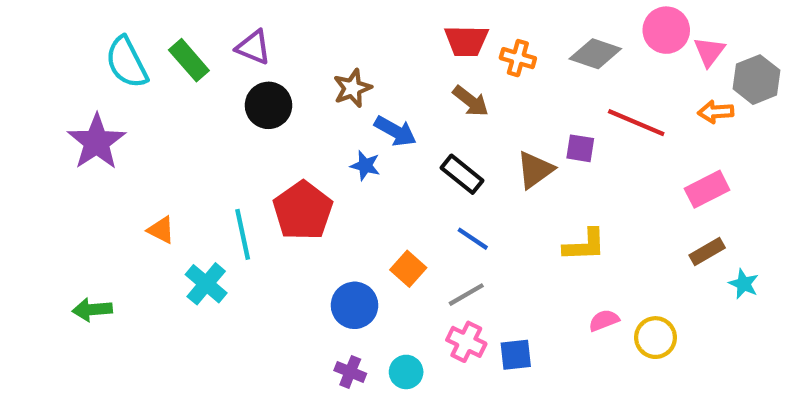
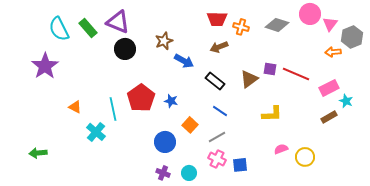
purple triangle: (253, 47) -> (118, 22), size x1.4
brown arrow: (471, 101) -> (219, 47), turned 120
red line: (636, 123) -> (296, 74), moved
blue star: (365, 166) -> (171, 101), moved
cyan star: (744, 284) -> (346, 101), moved
green arrow: (92, 310) -> (38, 153), moved

